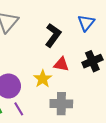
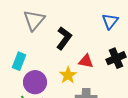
black L-shape: (53, 35) -> (64, 38), moved

